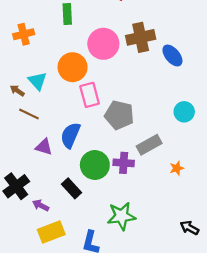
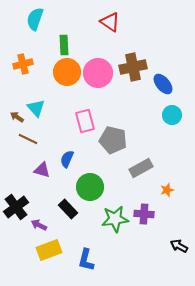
orange circle: (73, 67) -> (67, 72), moved
cyan circle: (184, 112) -> (172, 115), moved
blue semicircle: (70, 135) -> (67, 159), size x0.7
purple cross: (124, 163) -> (144, 214), moved
green star: (121, 216) -> (115, 219), moved

